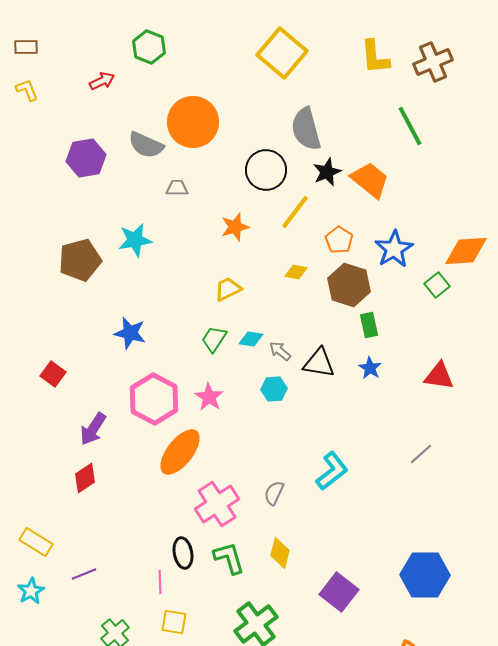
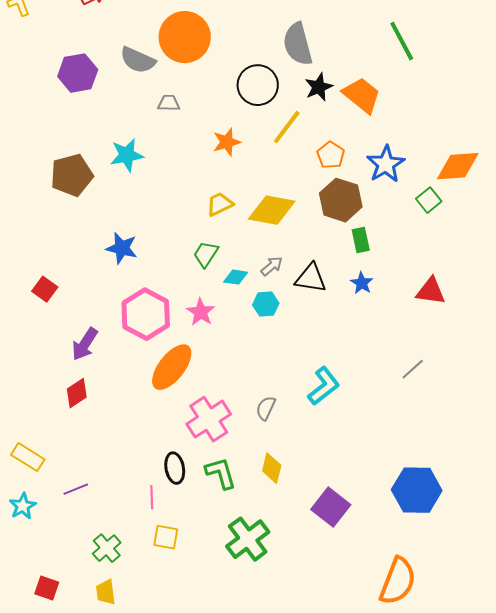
yellow diamond: (296, 272) -> (272, 210), moved, size x2.0
cyan diamond: (251, 339) -> (236, 277), moved
gray arrow: (280, 351) -> (272, 266), turned 100

